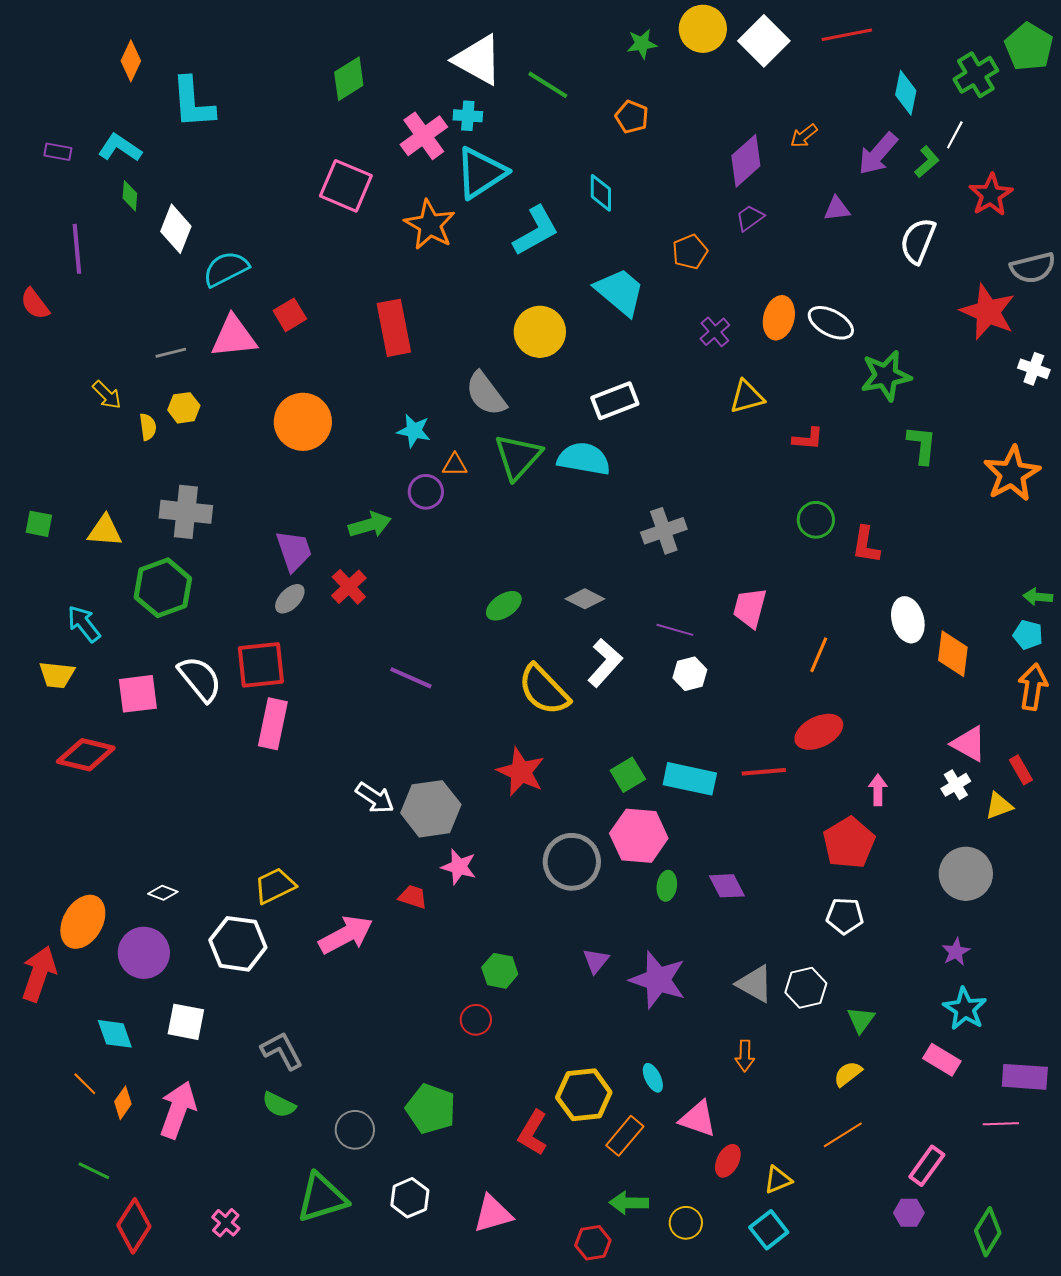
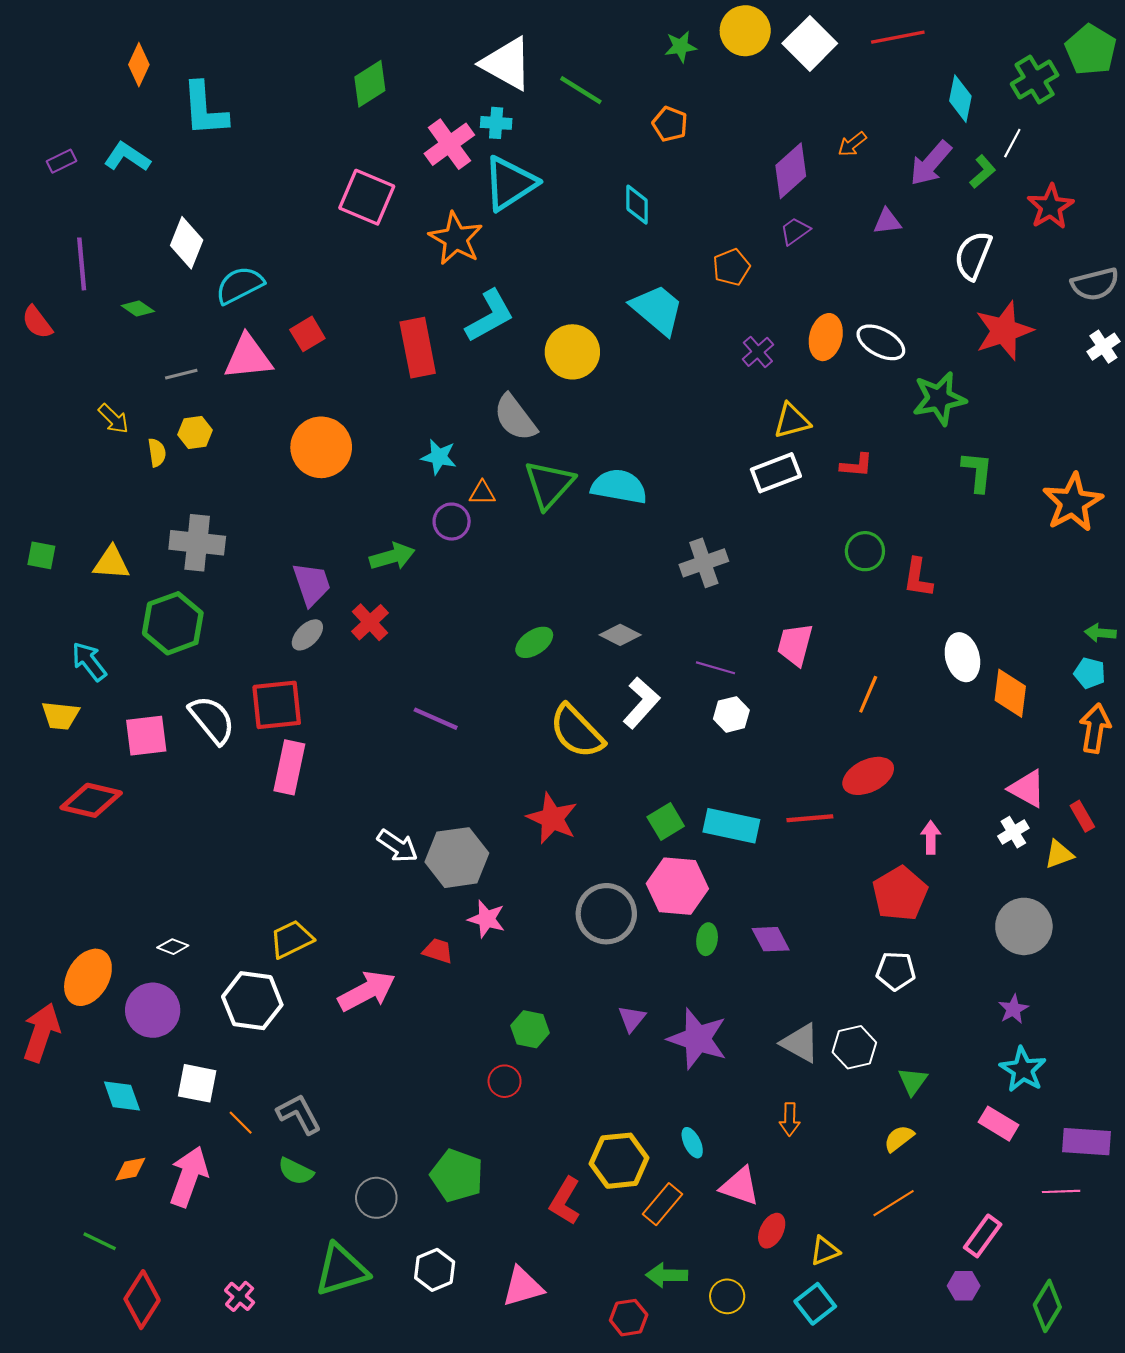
purple rectangle: (58, 152) -> (61, 161), turned -36
green diamond: (130, 196) -> (138, 308), moved, turned -60
cyan L-shape: (536, 231) -> (490, 316), moved
red star: (988, 312) -> (1004, 331), moved, turned 30
white cross: (1034, 369) -> (1103, 347), moved, turned 36
white rectangle: (615, 401) -> (776, 473), moved
orange line: (85, 1084) -> (241, 1123), moved
orange diamond: (123, 1103) -> (130, 1169), turned 44

